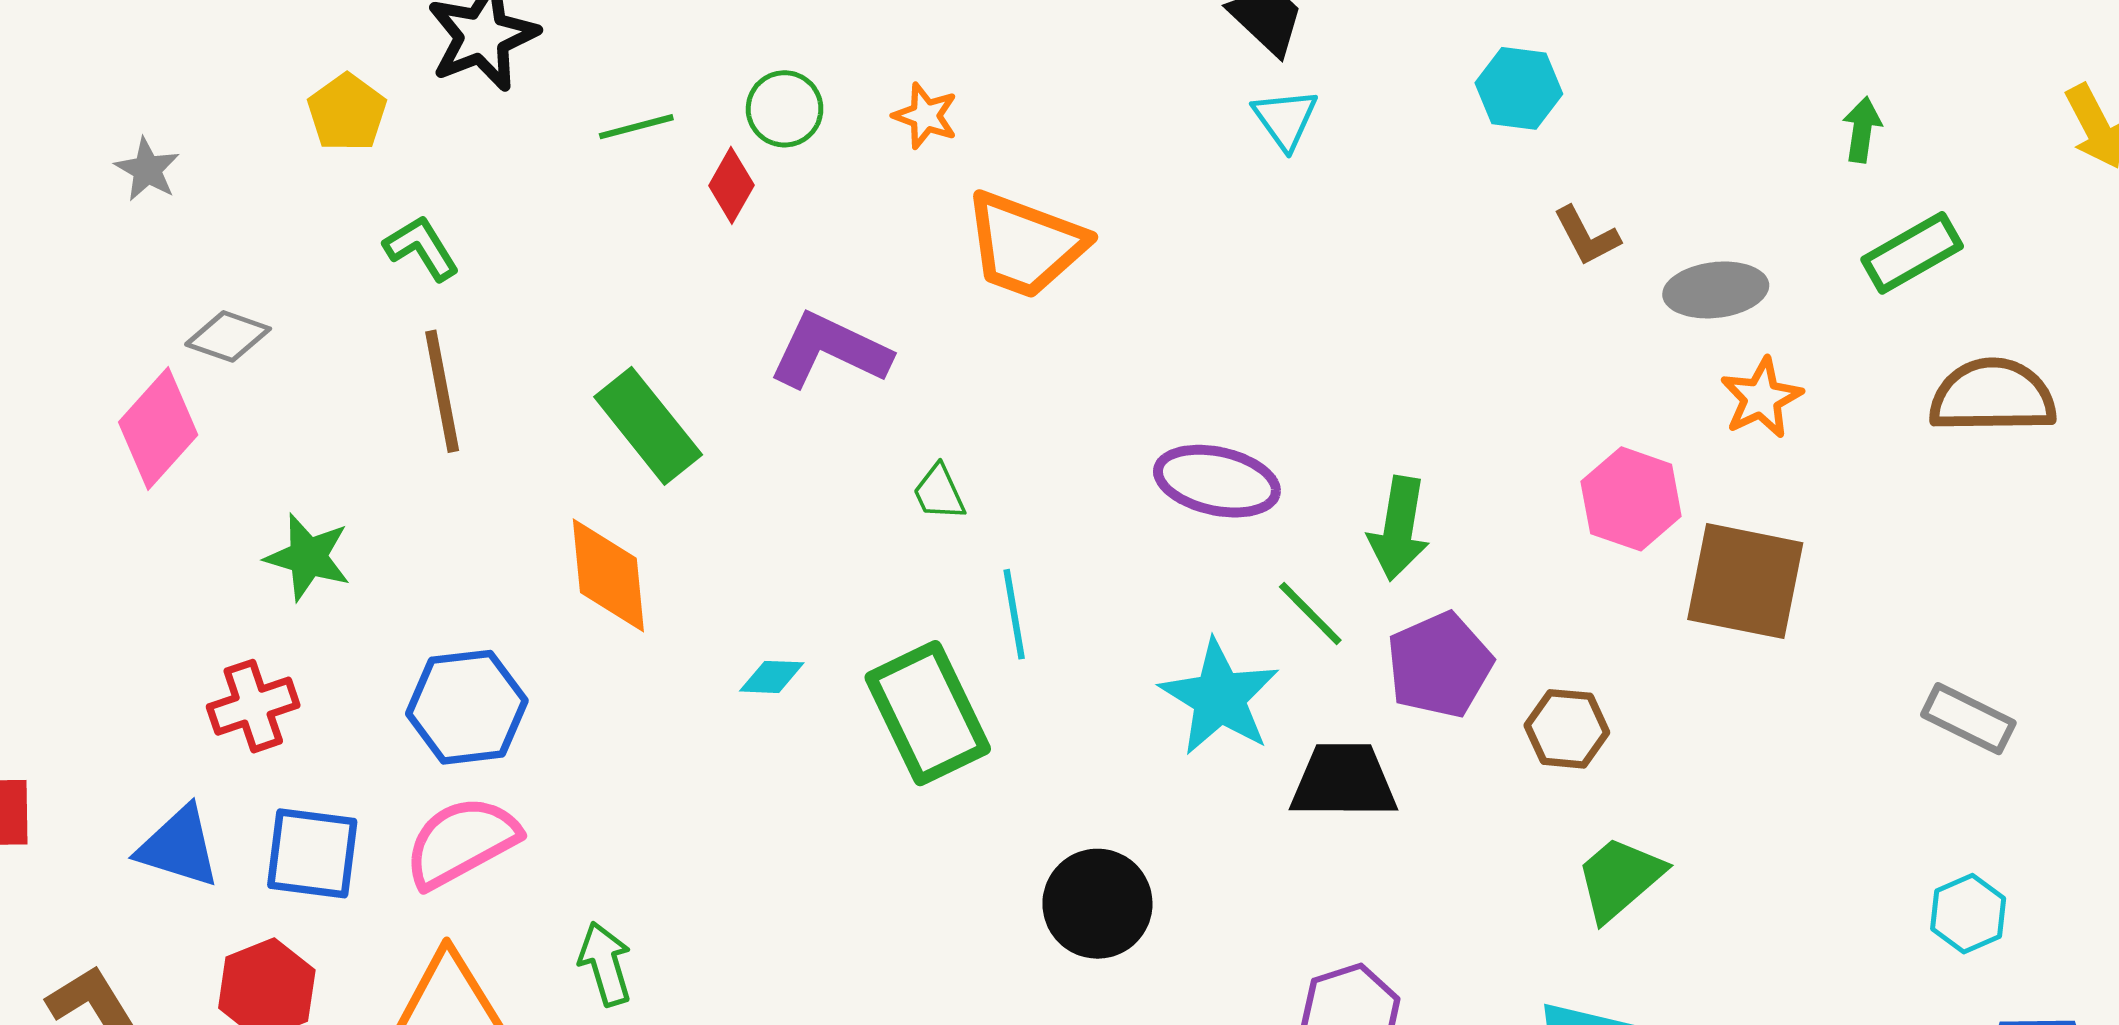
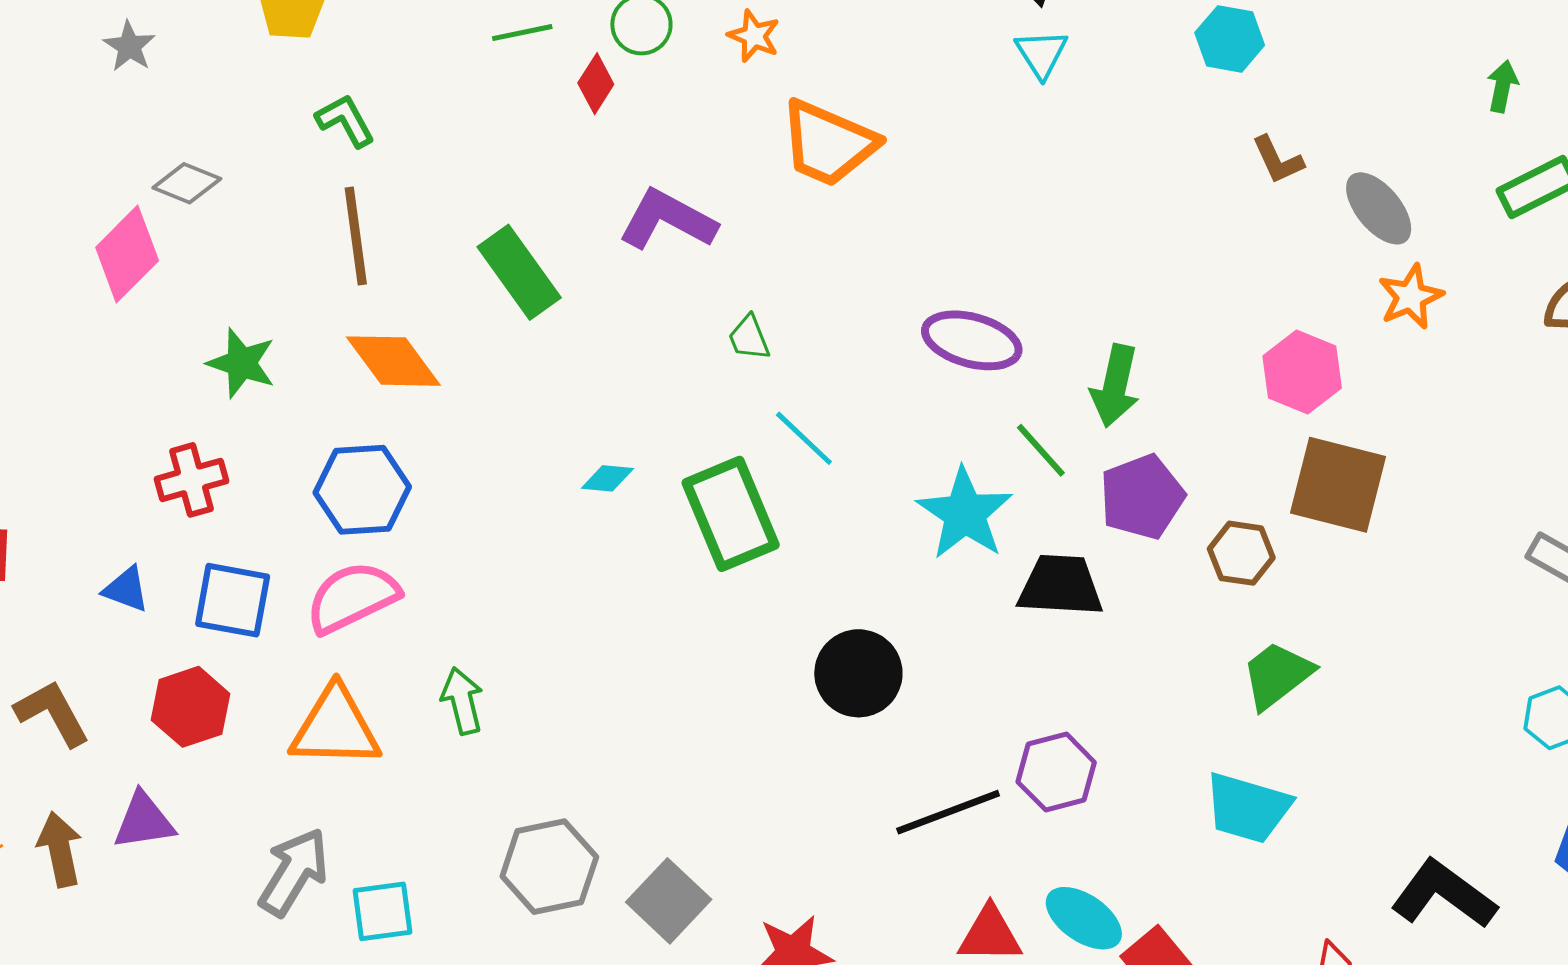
gray ellipse: (1716, 290) -> (1379, 208), turned 54
orange diamond: (608, 575) -> (393, 361), moved, turned -34
brown square: (1745, 581) -> (1338, 485), moved
cyan line: (1014, 614) -> (804, 438), turned -40
blue triangle: (179, 847) -> (126, 589), size x0.7

